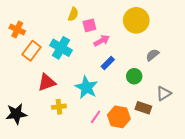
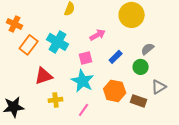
pink square: (89, 25) -> (86, 58), moved
blue rectangle: (108, 63) -> (116, 57), moved
green circle: (134, 76) -> (141, 67), moved
pink line: (96, 117) -> (84, 110), moved
orange hexagon: (119, 117) -> (115, 91), moved

